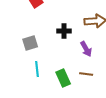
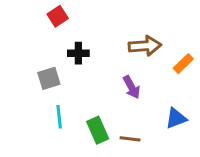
black cross: (64, 31) -> (78, 53), moved
brown line: (86, 74) -> (130, 139), moved

